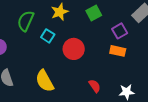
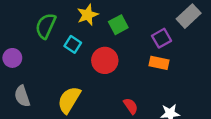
green square: (94, 13) -> (118, 25), moved
yellow semicircle: (45, 81) -> (69, 100), turned 60

